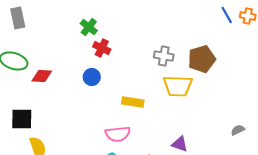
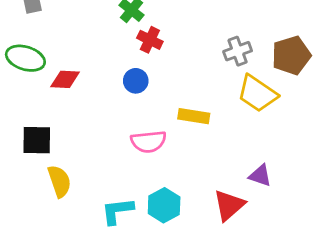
gray cross: (164, 56) -> (238, 51), turned -30
yellow trapezoid: (178, 86) -> (257, 94), turned 32
pink semicircle: (118, 134) -> (148, 142), moved

